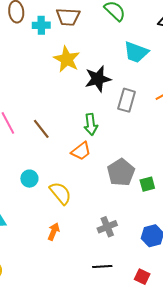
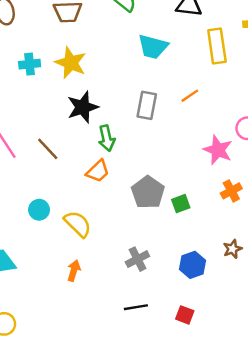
cyan cross: (41, 25) -> (30, 64), moved
black star: (98, 79) -> (83, 107), moved

